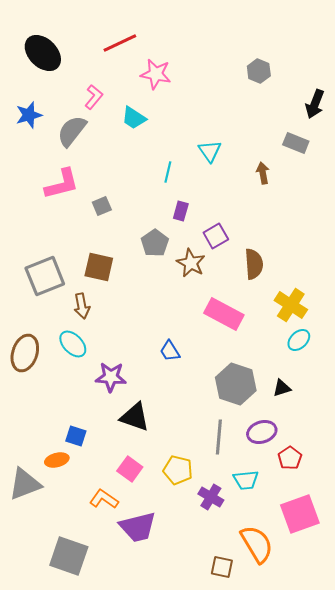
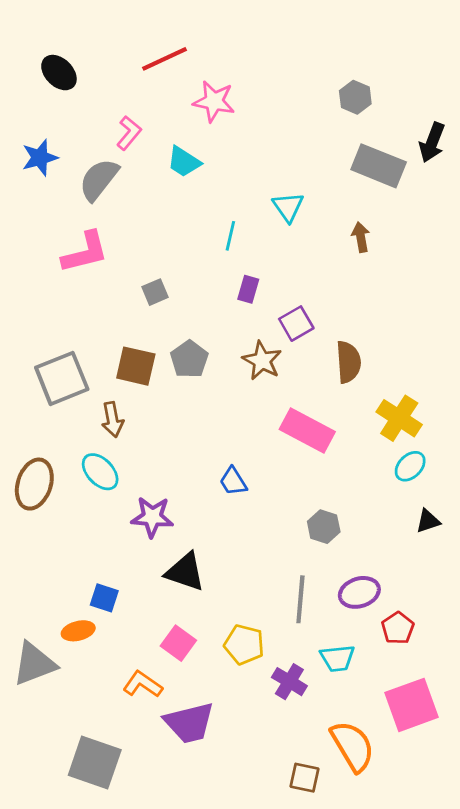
black ellipse: (43, 53) -> (59, 73), size x0.7
gray rectangle: (296, 143) -> (379, 166), moved, size x1.5
gray square: (102, 206) -> (155, 292), moved
gray pentagon: (155, 243) -> (189, 359), moved
gray hexagon: (236, 384) -> (324, 527), size x0.6
black triangle: (282, 388) -> (428, 521), moved

